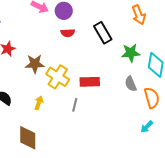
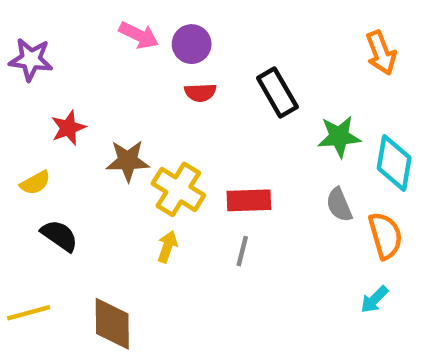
orange arrow: (139, 15) -> (381, 53), moved
yellow arrow: (39, 103) -> (167, 247), moved
gray line: (75, 105) -> (242, 251), moved

